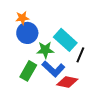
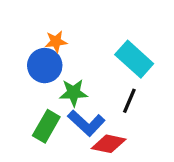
orange star: (22, 18) -> (56, 42), moved
cyan rectangle: (65, 40) -> (134, 59), moved

